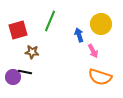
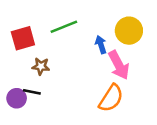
green line: (50, 21) -> (64, 27), turned 45
pink arrow: (93, 51) -> (119, 65), size x1.6
orange semicircle: (100, 77) -> (111, 98), moved, turned -75

